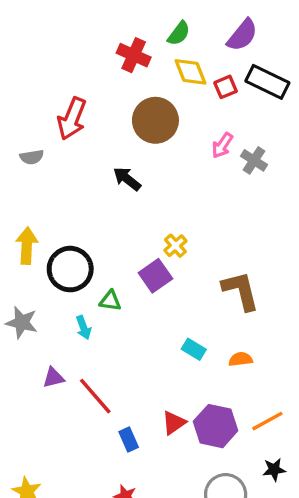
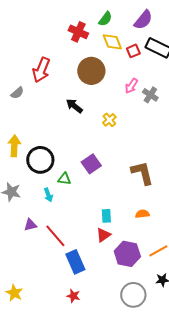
gray semicircle: (32, 157) -> (17, 93), turned -32
yellow cross: (175, 246) -> (109, 120), moved
cyan rectangle: (194, 349) -> (106, 216), moved, turned 56
red triangle: (174, 423) -> (103, 235), moved
blue rectangle: (129, 439) -> (75, 262), size x1.6

